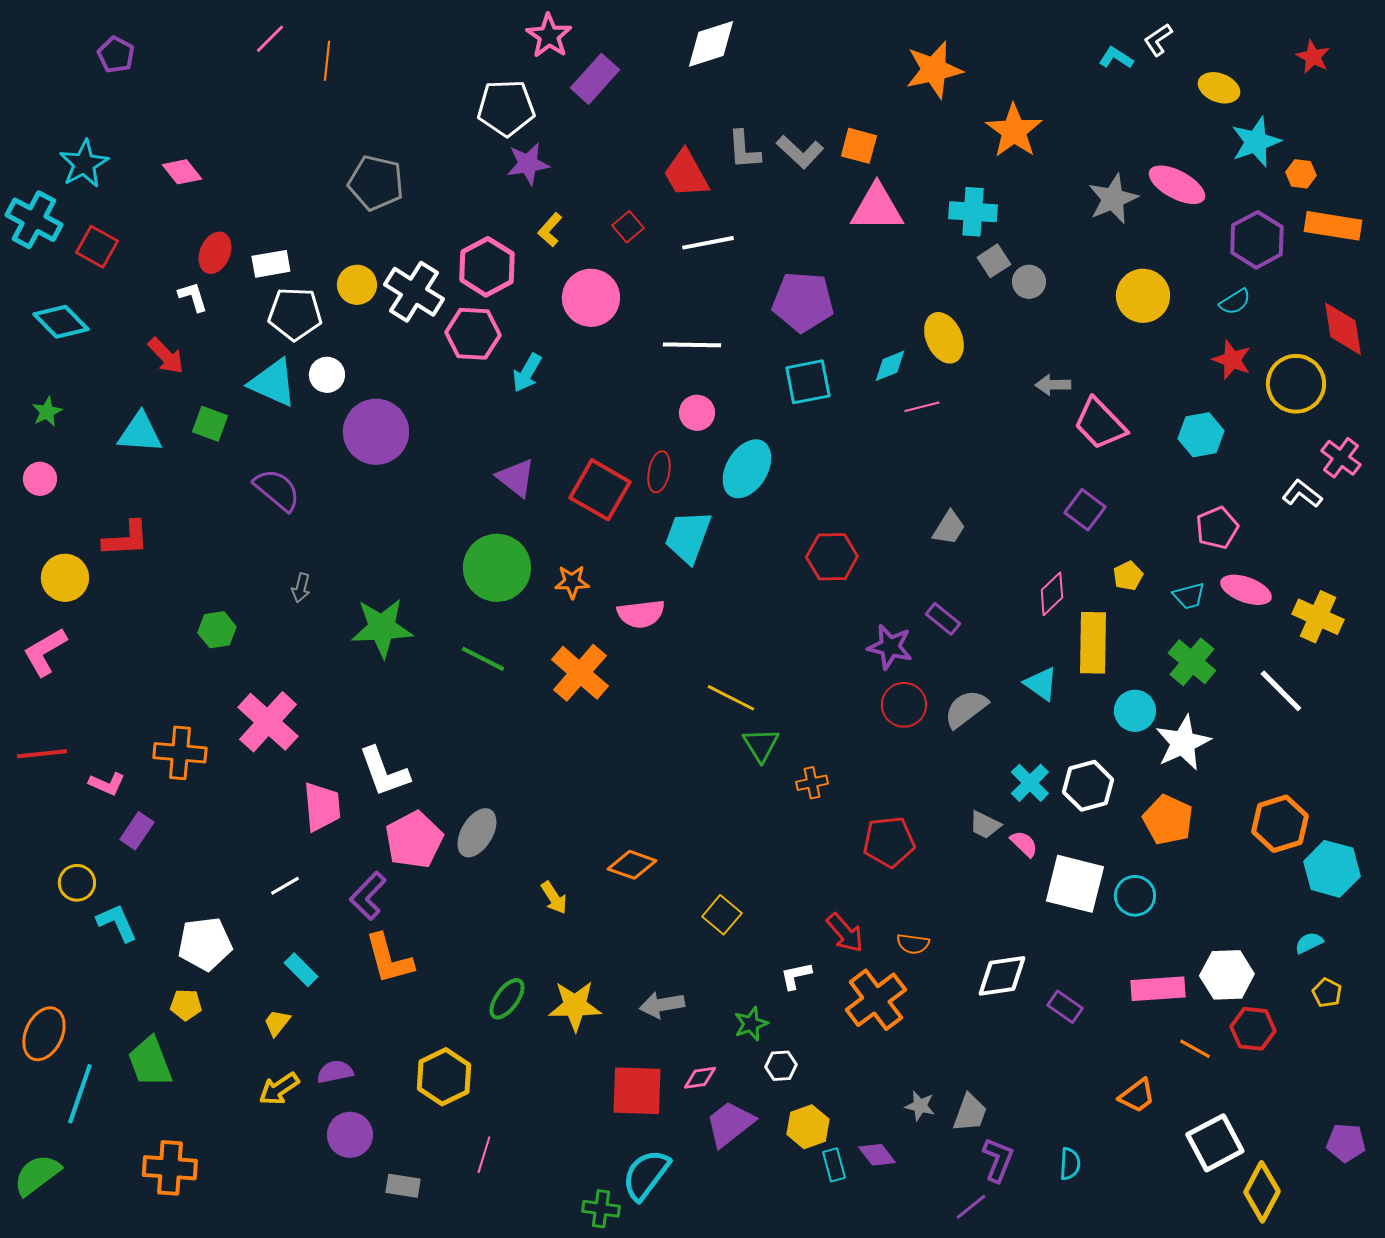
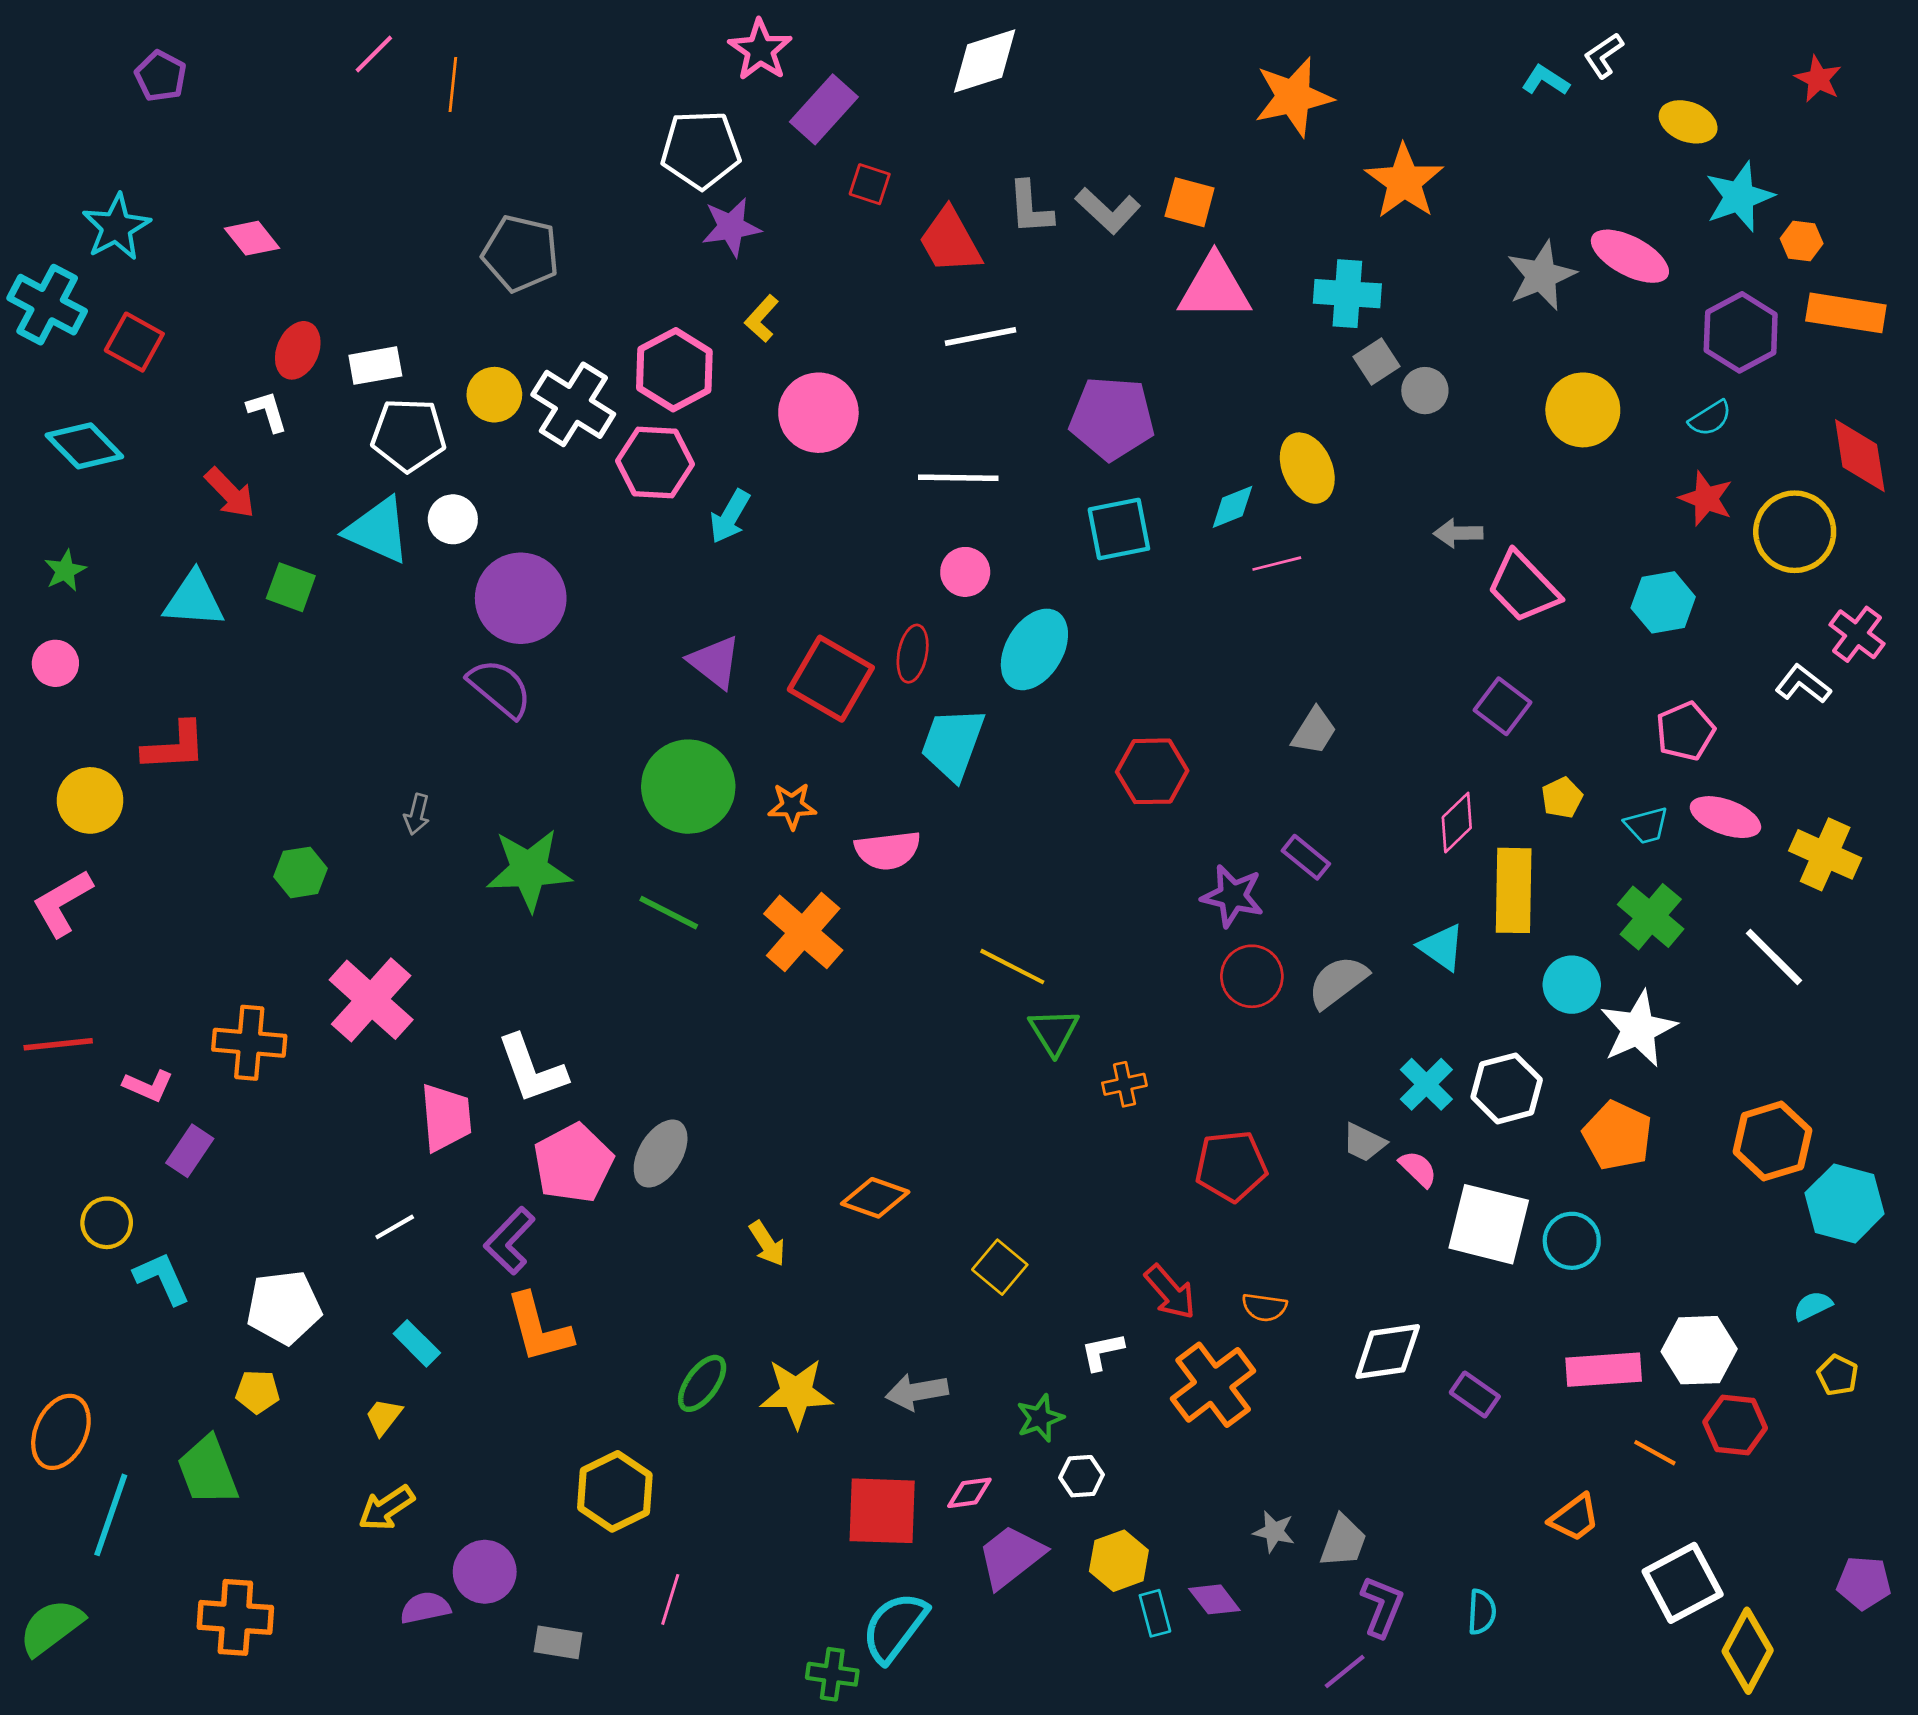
red square: (628, 227) -> (870, 184), moved, turned -32
purple semicircle: (277, 490) -> (500, 688), moved
purple semicircle: (335, 1072) -> (425, 1608), moved

